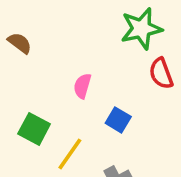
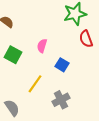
green square: (34, 129) -> (13, 55), moved

